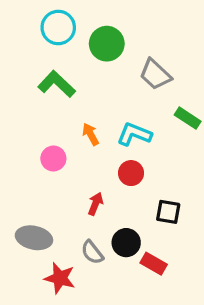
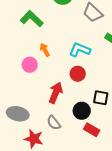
orange arrow: (91, 134) -> (45, 50), moved
red arrow: (95, 204) -> (56, 93), size x1.5
black circle: (126, 243) -> (82, 111), moved

